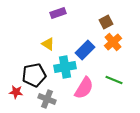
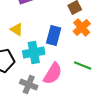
blue rectangle: (85, 50) -> (54, 36), turned -30
gray cross: (47, 99) -> (29, 85), moved

